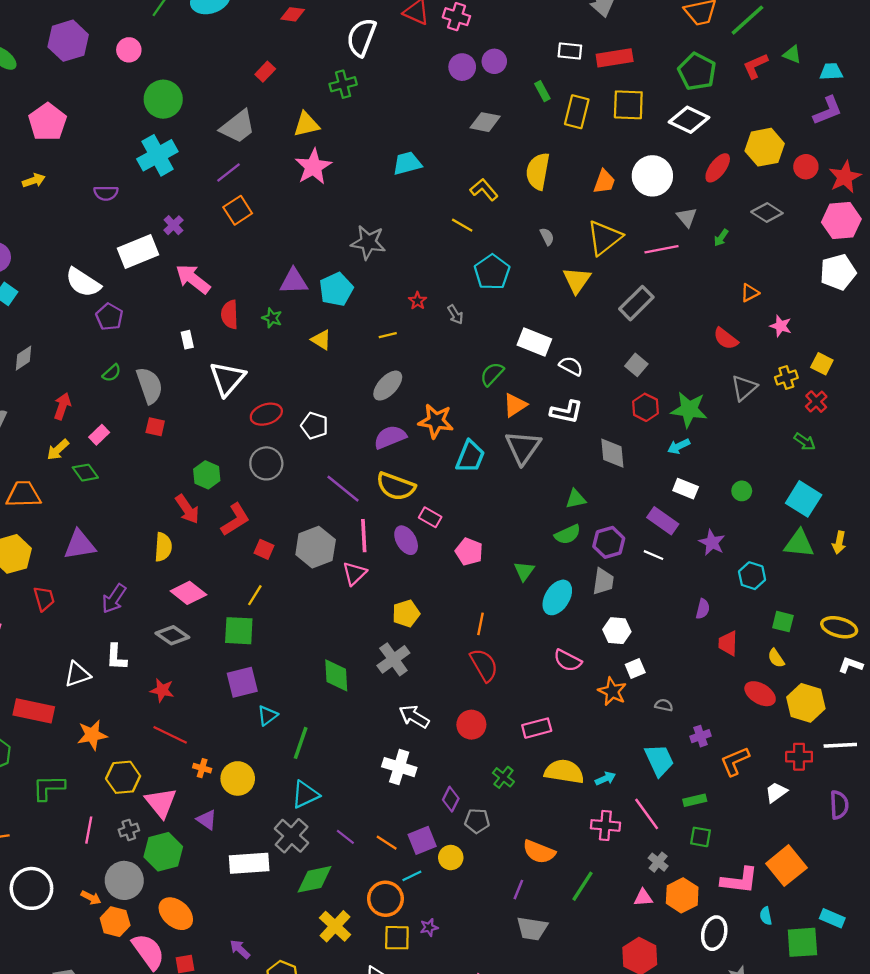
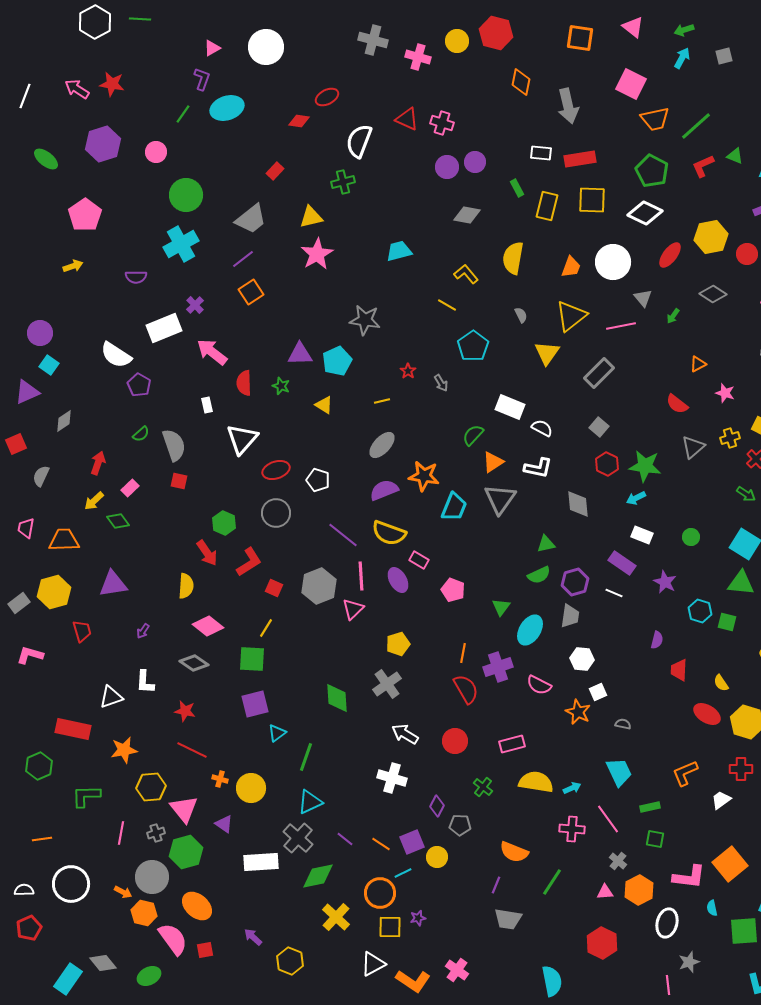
purple arrow: (114, 599) -> (143, 631), size x0.6
green square: (783, 622) -> (727, 622), moved
purple cross: (700, 736) -> (498, 667), moved, size x1.6

